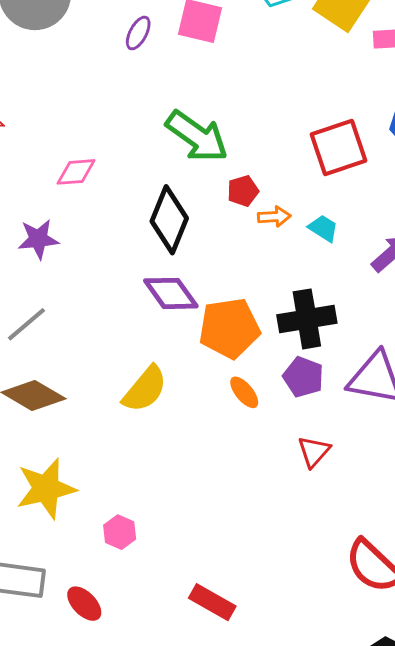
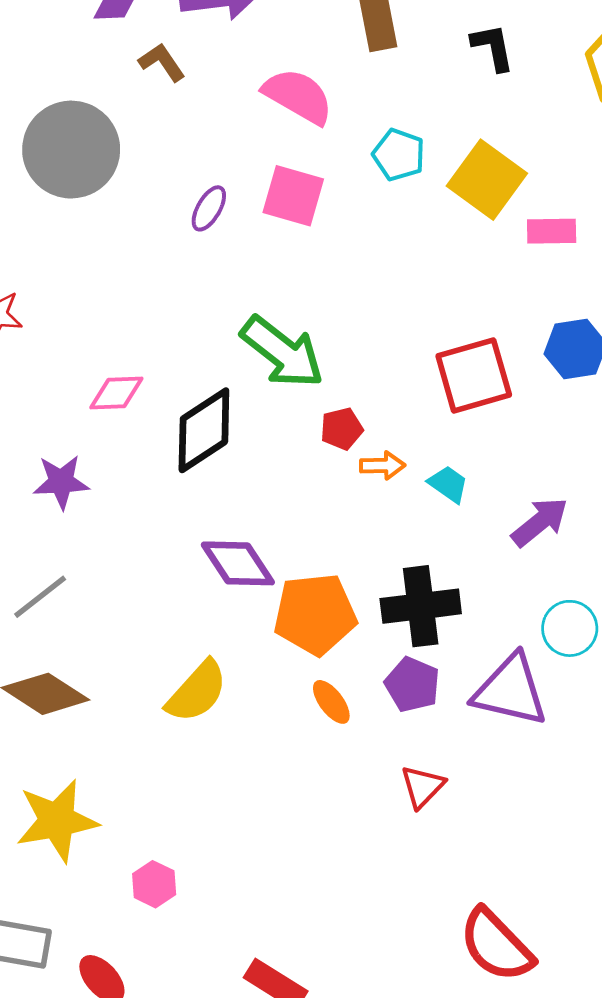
black diamond: (169, 220) -> (204, 430), moved, turned 32

